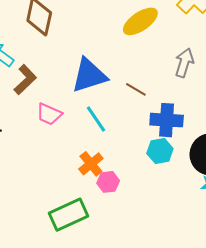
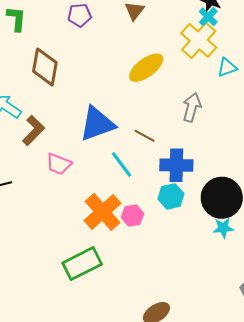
cyan line: (96, 119) -> (122, 165), moved
orange cross: (91, 164) -> (103, 212), size x1.5
pink hexagon: (108, 182) -> (132, 215), moved

